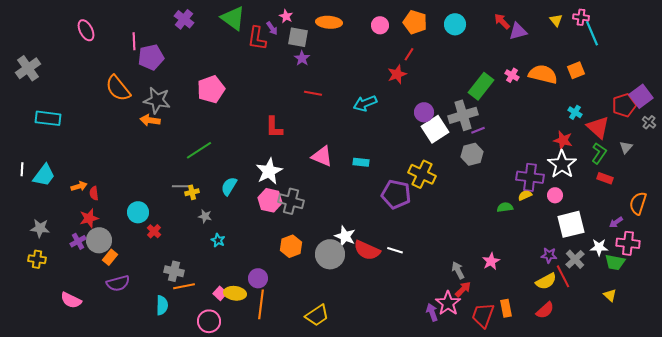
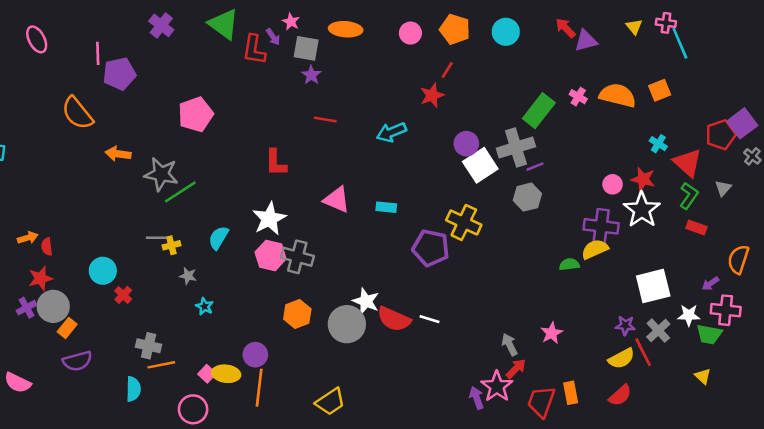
gray star: (157, 100) -> (161, 174), moved
yellow semicircle: (525, 195) -> (595, 249), size x1.5
pink circle: (555, 195) -> (613, 184), moved

